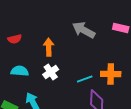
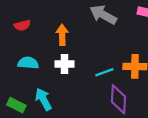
white cross: (51, 72) -> (65, 64), turned 35

